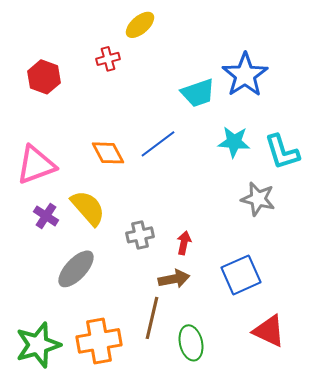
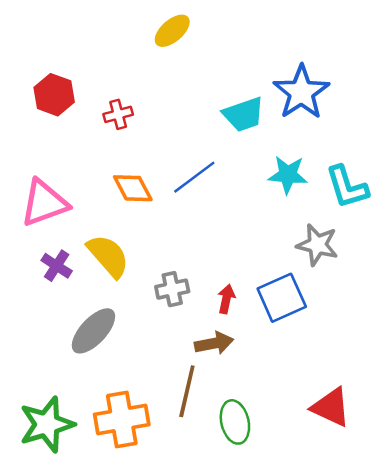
red cross: (108, 59) -> (118, 114), moved
blue square: (241, 275) -> (282, 298), moved

